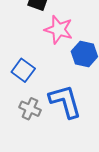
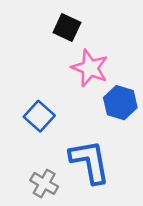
gray cross: (30, 109) -> (44, 183), moved

